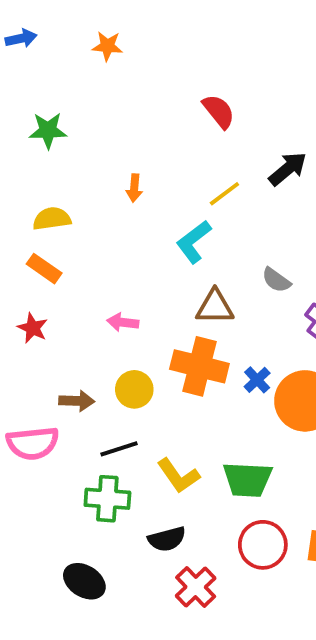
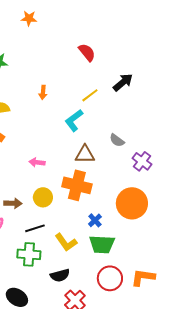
blue cross: (257, 380) -> (95, 220), moved

